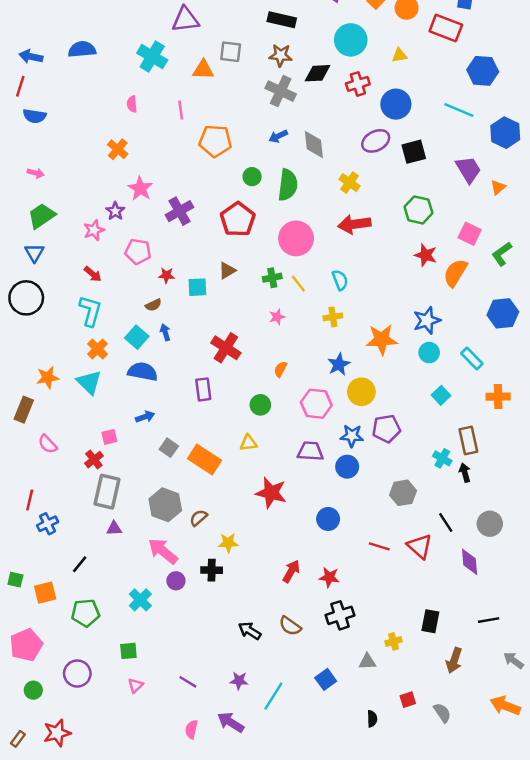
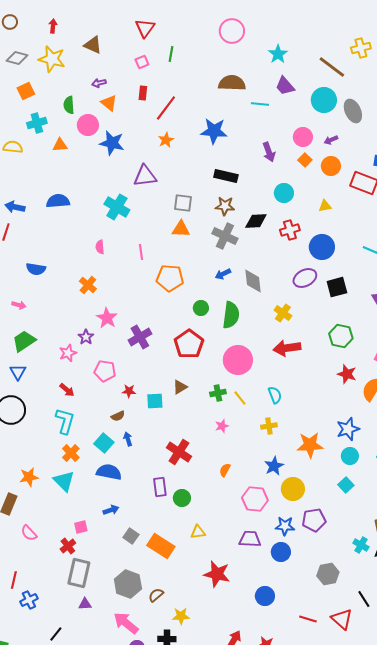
cyan circle: (351, 40) -> (284, 193), size x0.7
orange triangle: (203, 70) -> (181, 229), moved
blue semicircle: (34, 116) -> (36, 269), moved
cyan square: (441, 395) -> (346, 485), moved
green circle: (260, 405) -> (182, 498), moved

